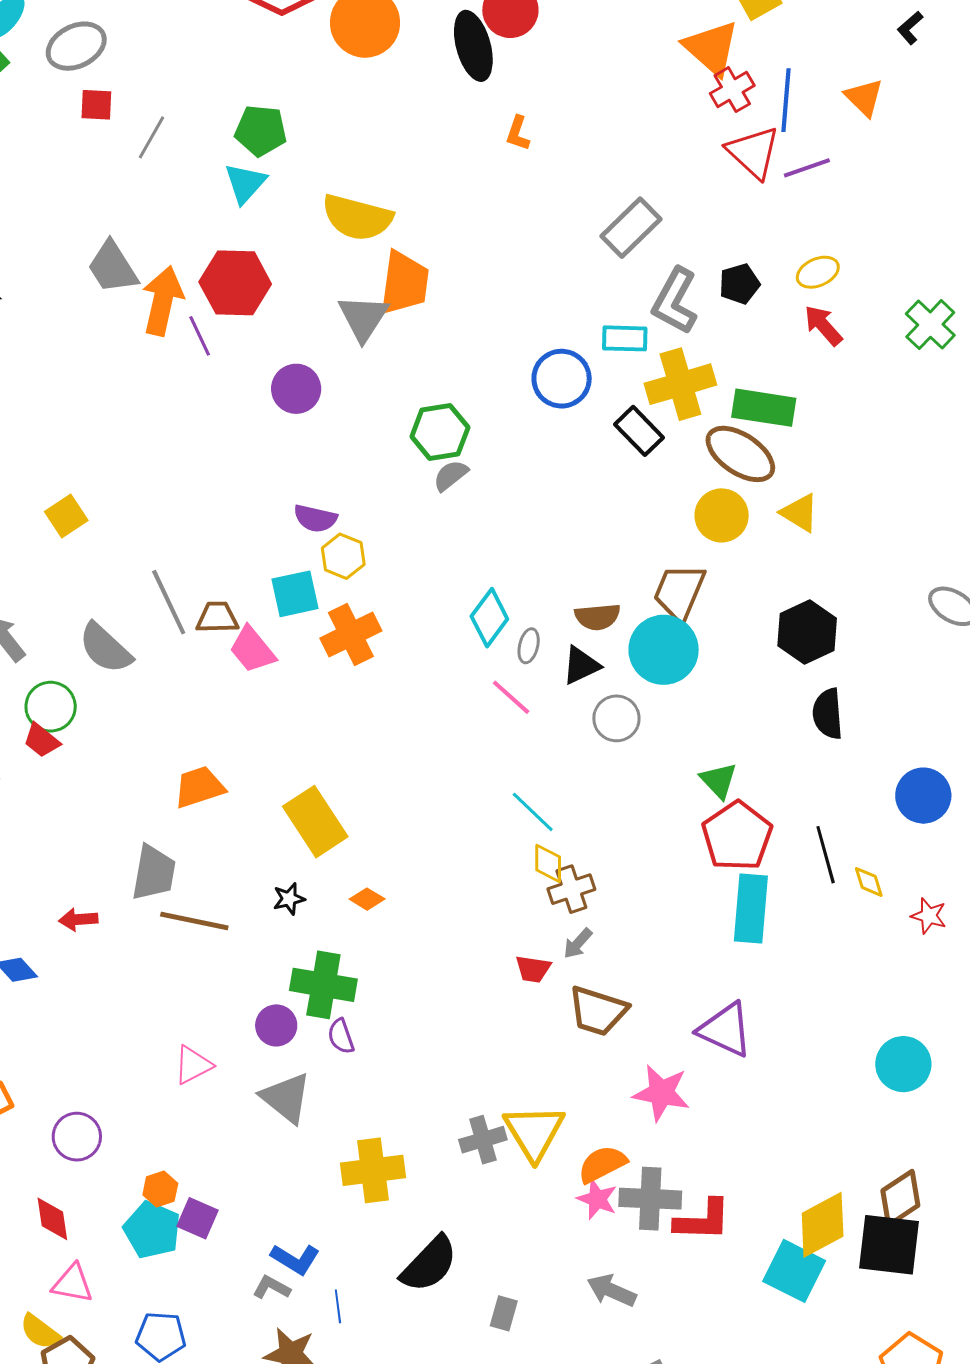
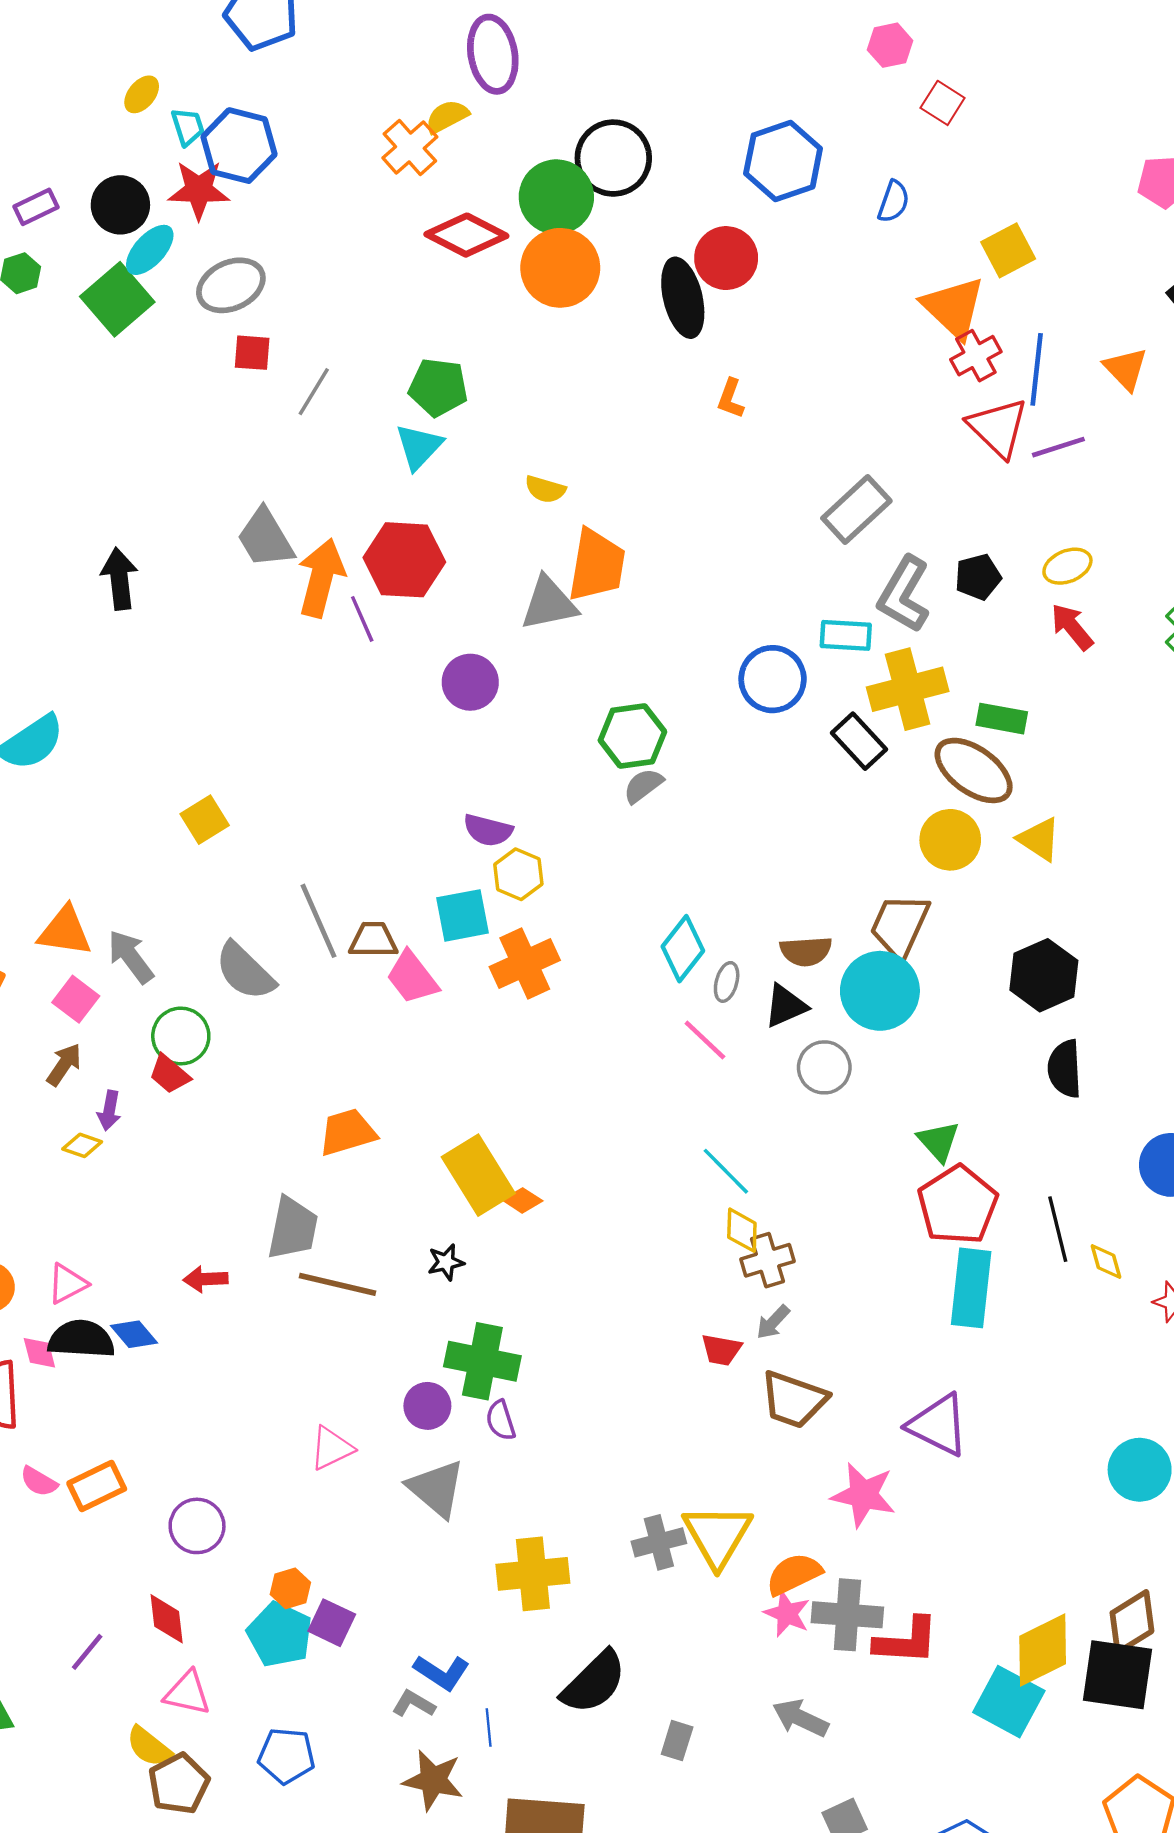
yellow semicircle: (357, 218) -> (545, 489), size x0.5
gray triangle: (363, 318) -> (549, 603), turned 44
green rectangle: (764, 408) -> (1002, 719), size x0.7
orange diamond: (367, 899) -> (522, 1200), moved

